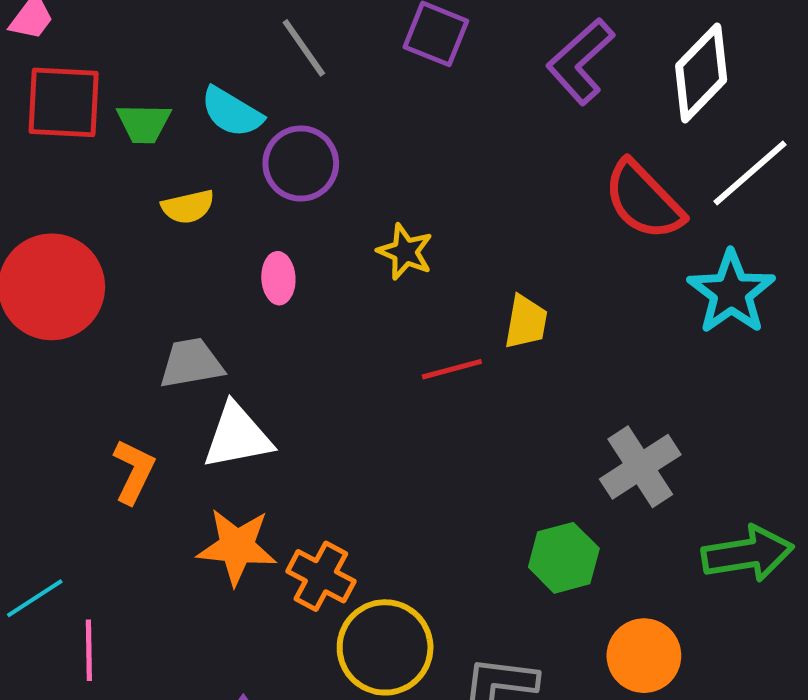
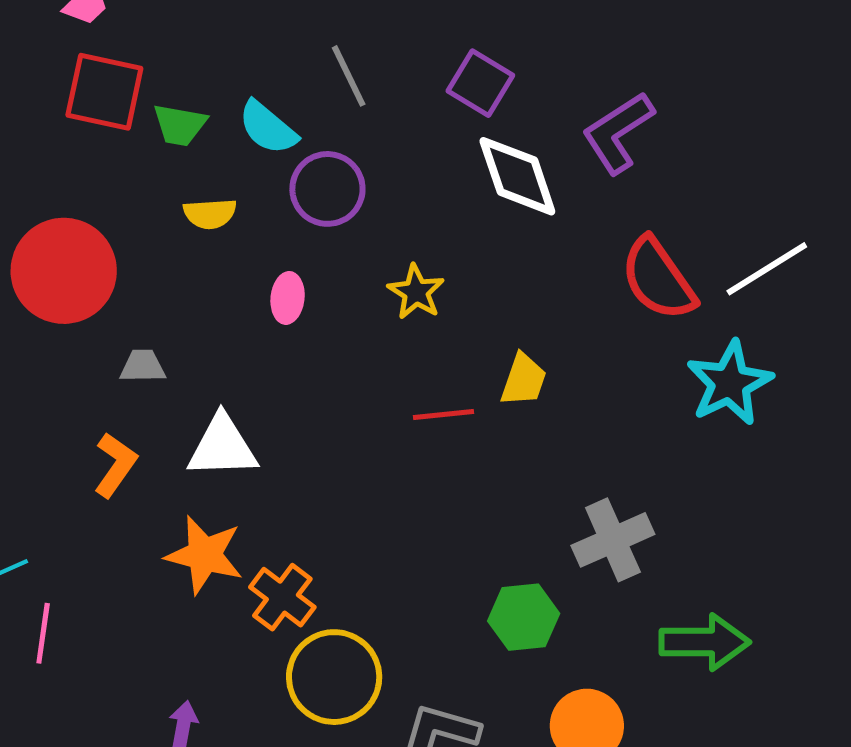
white diamond: (701, 73) -> (517, 176), moved, turned -72
gray trapezoid: (191, 363) -> (143, 366), moved, size x0.7

